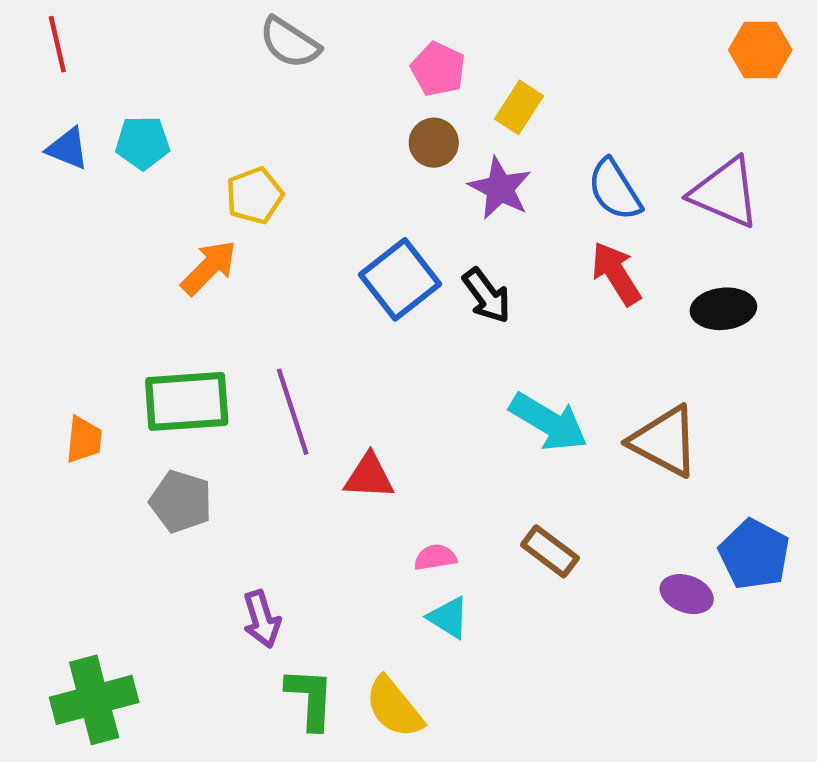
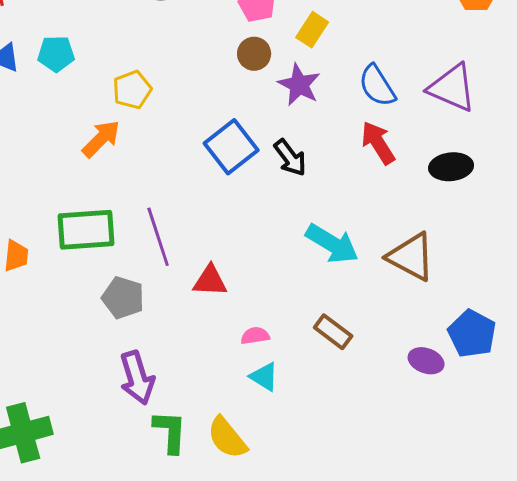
gray pentagon: (181, 501) -> (123, 298), moved
purple arrow: (262, 619) -> (137, 378), size x1.4

